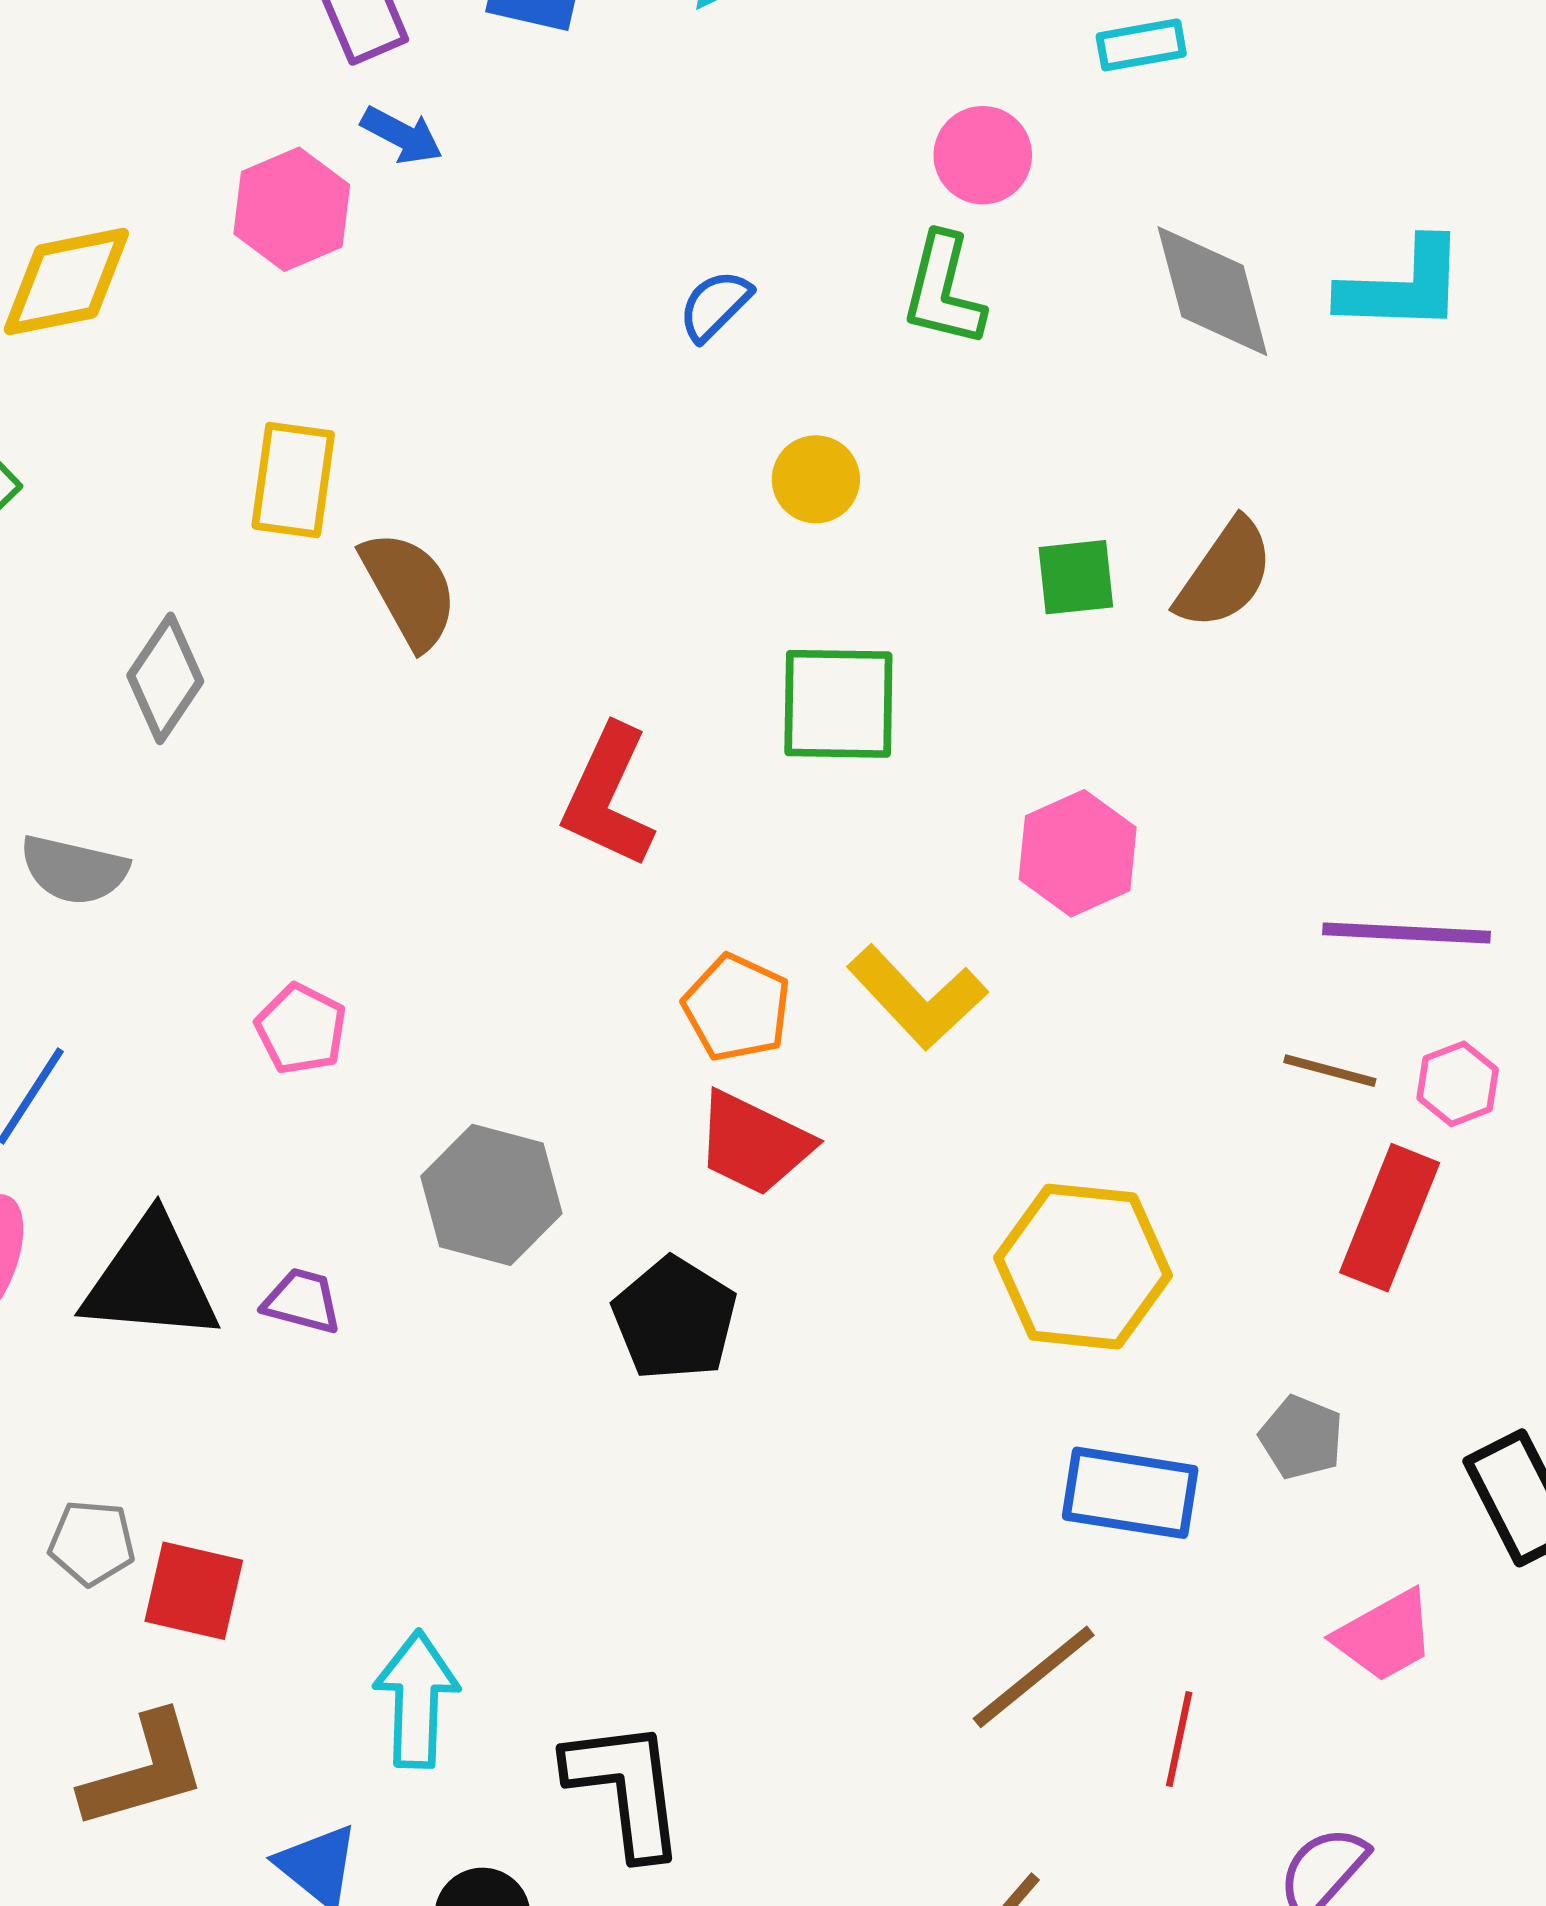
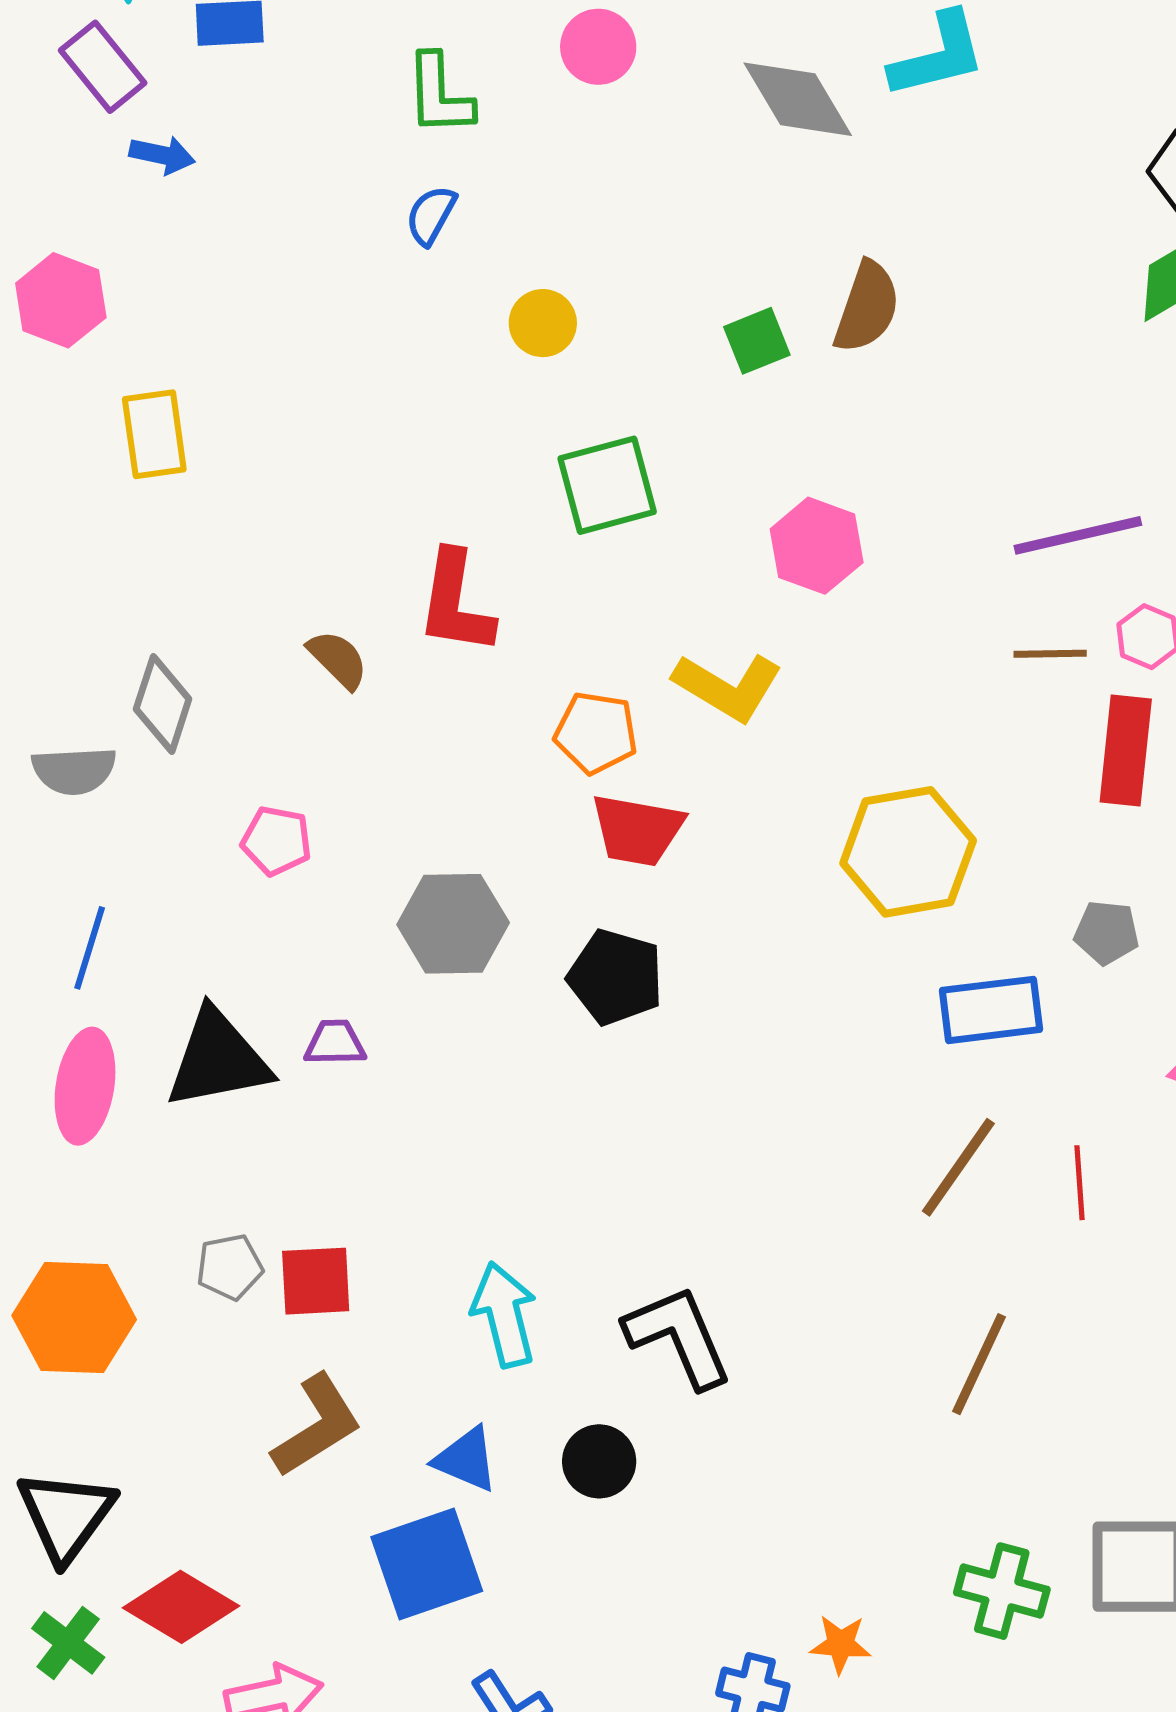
pink hexagon: (292, 209) -> (61, 300), moved
green L-shape: (943, 290) -> (439, 95), moved
brown semicircle: (409, 590) -> (338, 659), moved, size x0.7
gray diamond: (165, 678) -> (163, 704), moved

